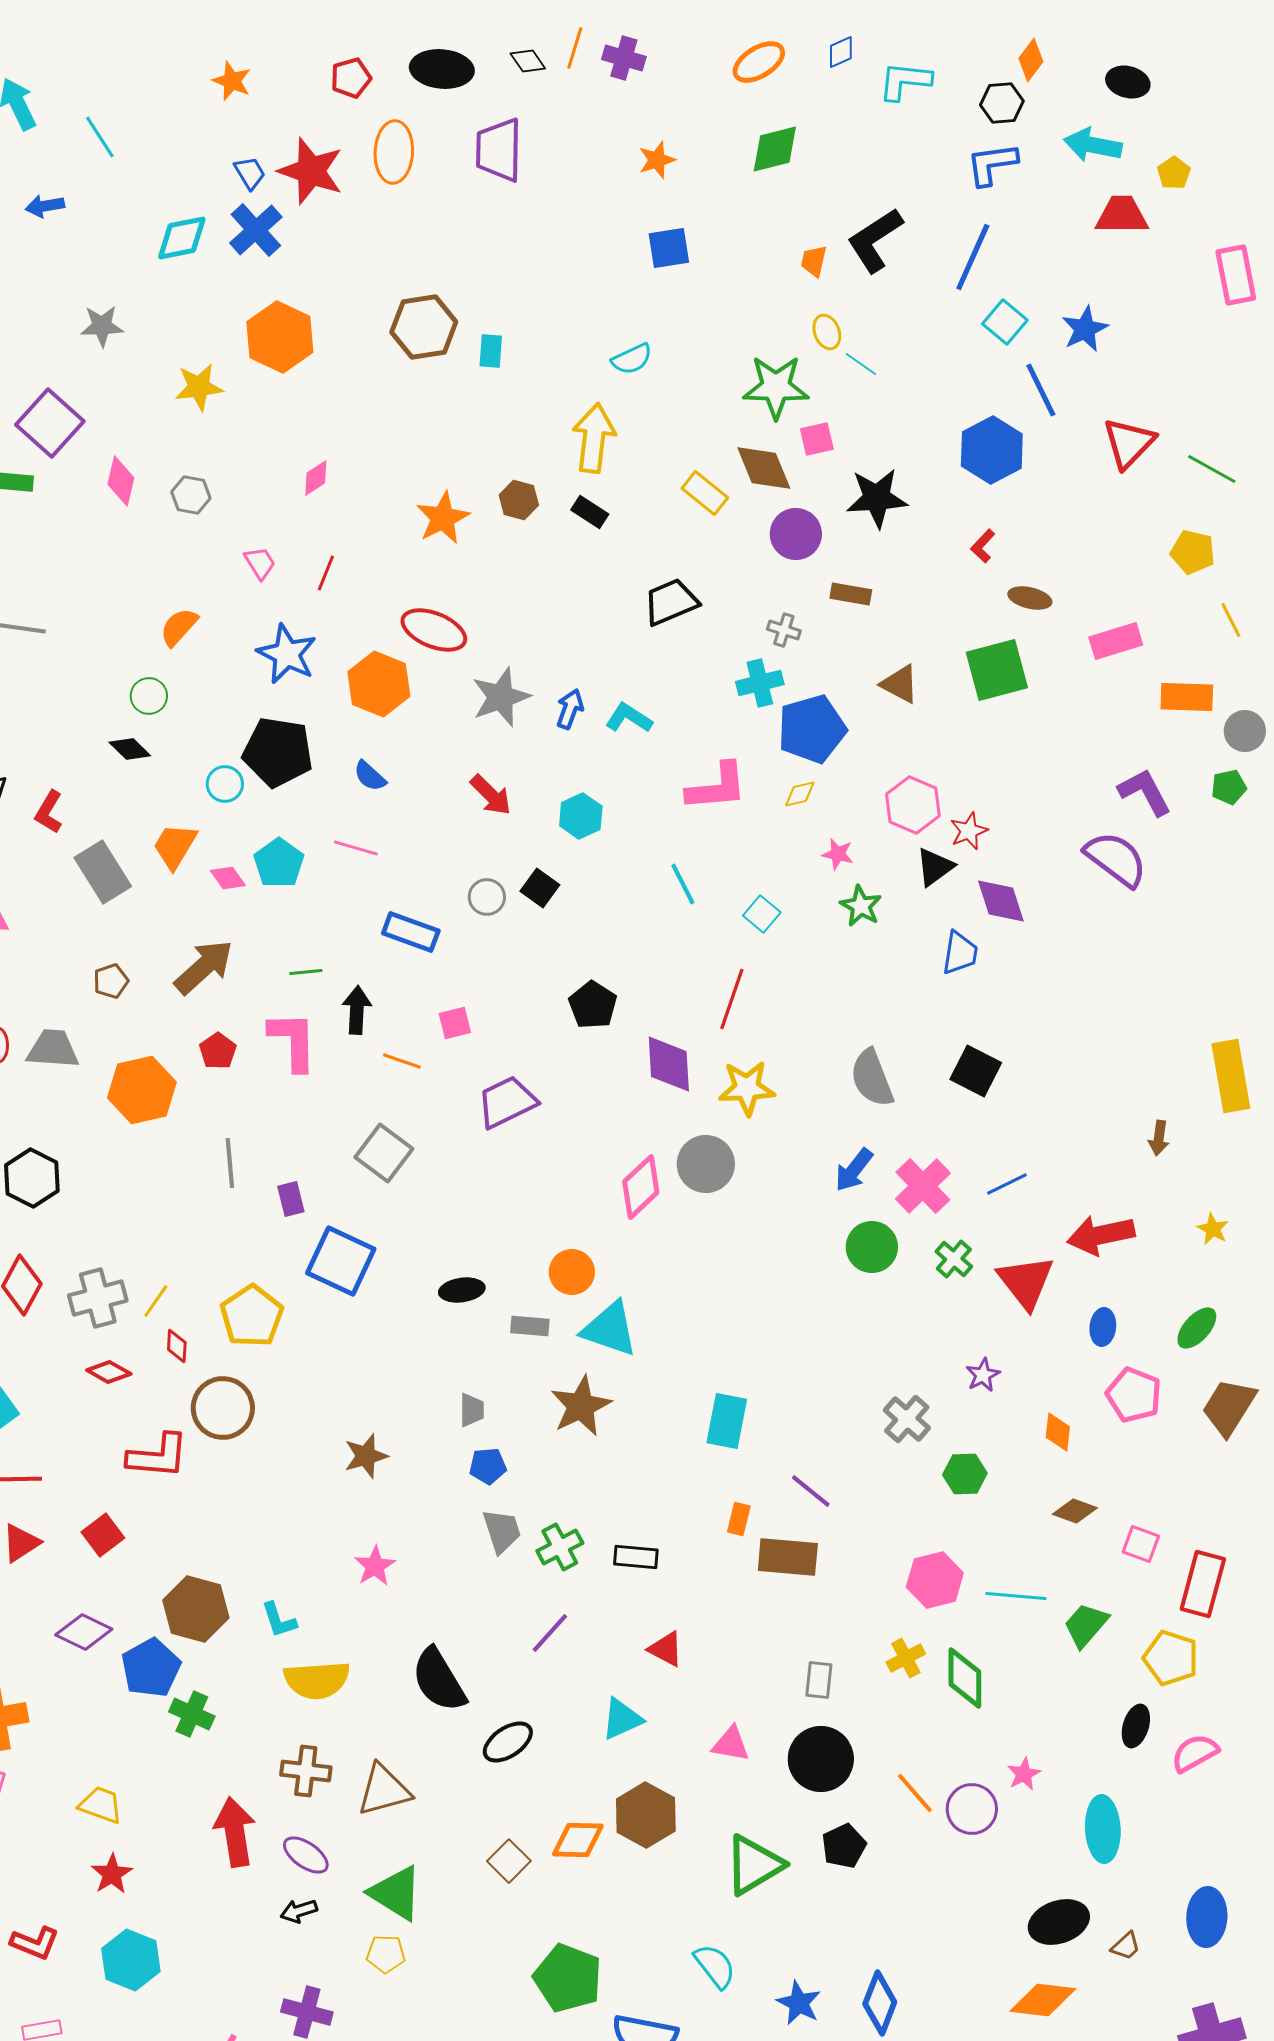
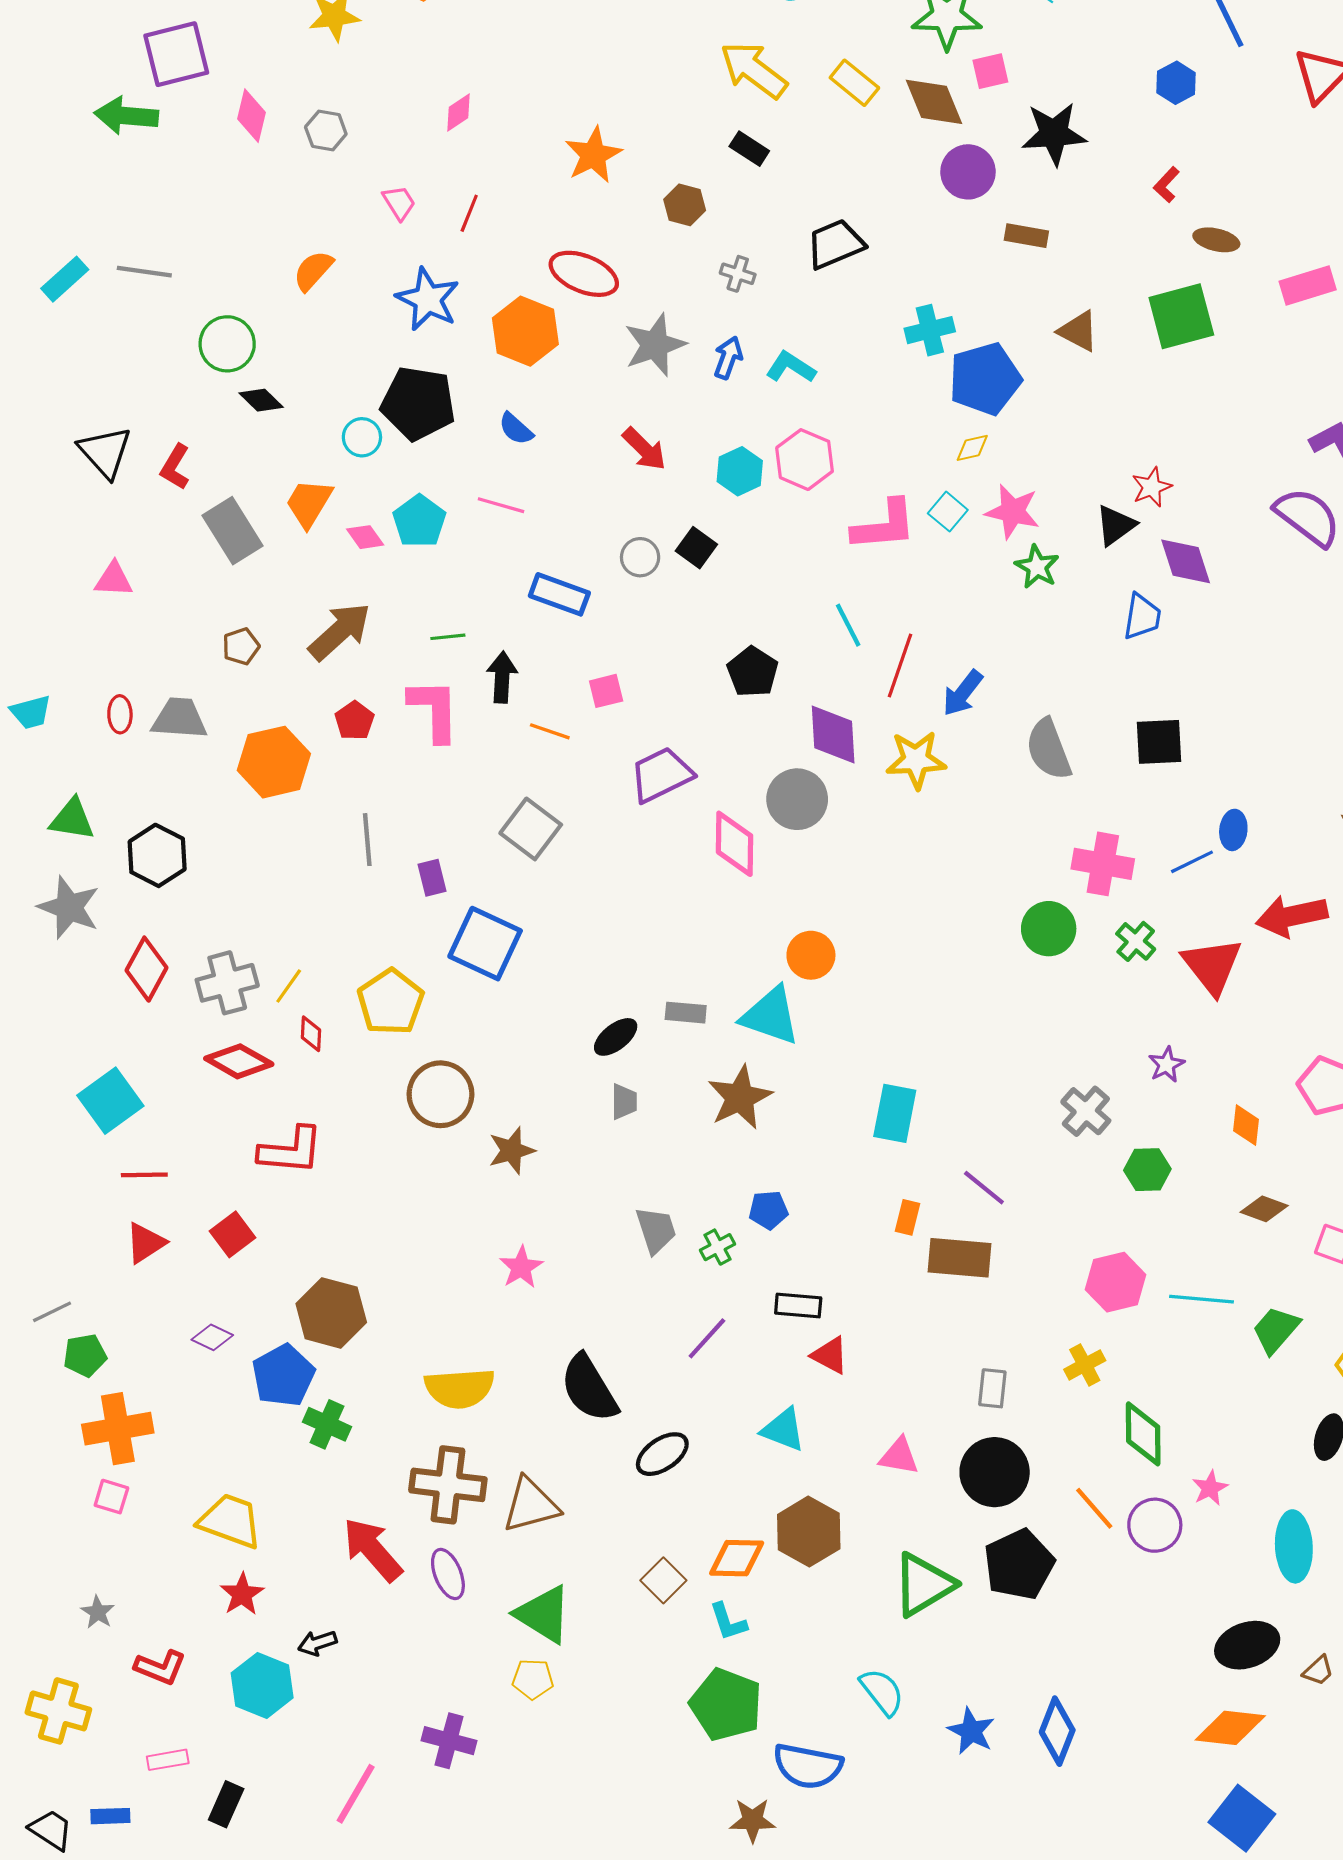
purple square: (50, 423) -> (176, 54), turned 34
yellow arrow: (594, 438) -> (754, 70), turned -60
blue hexagon: (992, 450) -> (1176, 83), size x0.6
yellow rectangle: (705, 493) -> (854, 83), moved
brown hexagon: (519, 500) -> (685, 205), moved
gray cross: (784, 630) -> (738, 274), moved
green circle: (149, 696) -> (227, 344), moved, size x1.4
pink L-shape: (717, 787) -> (884, 525), moved
pink hexagon: (913, 805) -> (805, 460), moved
pink star: (838, 854) -> (1013, 512), size x1.6
cyan line: (683, 884) -> (848, 625), moved
cyan square: (762, 914) -> (948, 512), moved
black square: (976, 1071) -> (1159, 742), turned -30
gray circle: (706, 1164) -> (797, 799), moved
blue arrow: (854, 1170) -> (963, 693), moved
pink cross: (923, 1186) -> (1103, 864), turned -36
pink diamond: (641, 1187) -> (734, 844), moved, turned -46
orange circle: (572, 1272) -> (811, 955), moved
black ellipse: (462, 1290) -> (616, 1037), moved, turned -30
blue ellipse: (1103, 1327) -> (1233, 830), moved
red diamond: (109, 1372) -> (239, 1061), size x1.4
brown circle: (223, 1408) -> (440, 1094), moved
blue pentagon: (488, 1466) -> (768, 1210), moved
green cross: (560, 1547) -> (718, 1247), size x0.7
black rectangle: (636, 1557) -> (798, 1305), moved
cyan L-shape: (279, 1620) -> (728, 1622), moved
purple diamond: (84, 1632) -> (212, 1337), size x0.7
green diamond: (965, 1678) -> (1143, 1434), moved
cyan triangle: (622, 1719) -> (783, 1430), turned 45
brown cross: (306, 1771) -> (448, 1485), size x1.4
yellow trapezoid: (101, 1805) -> (230, 1521), size x1.4
red arrow: (235, 1832) -> (373, 1550), turned -32
black pentagon: (844, 1846) -> (1019, 1564), size x1.5
purple ellipse: (306, 1855) -> (448, 1574), turned 33
black arrow: (299, 1911) -> (317, 1643), moved

